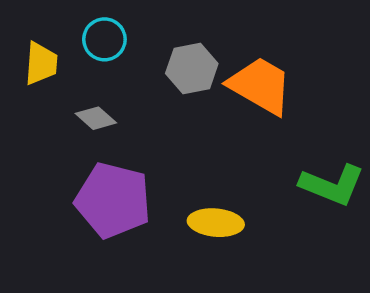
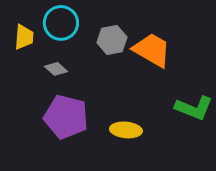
cyan circle: (104, 39) -> (61, 23), size x1.4

